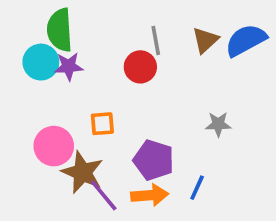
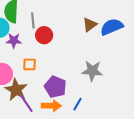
gray line: (156, 40) -> (33, 21), moved
purple star: (69, 66) -> (14, 41), moved
red circle: (140, 67) -> (44, 35), moved
gray star: (218, 124) -> (92, 71), size x1.5

